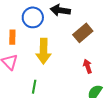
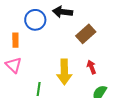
yellow arrow: (43, 51) -> (64, 72), moved

